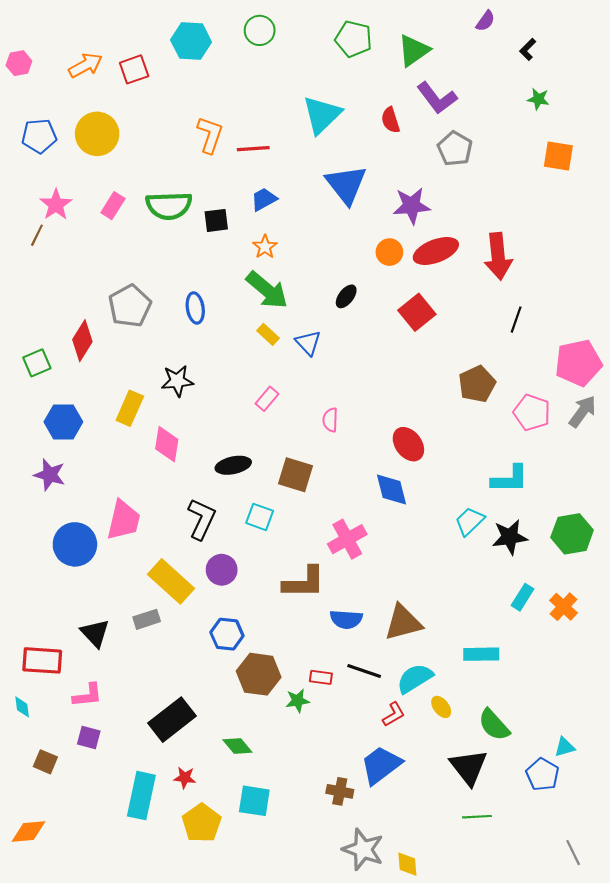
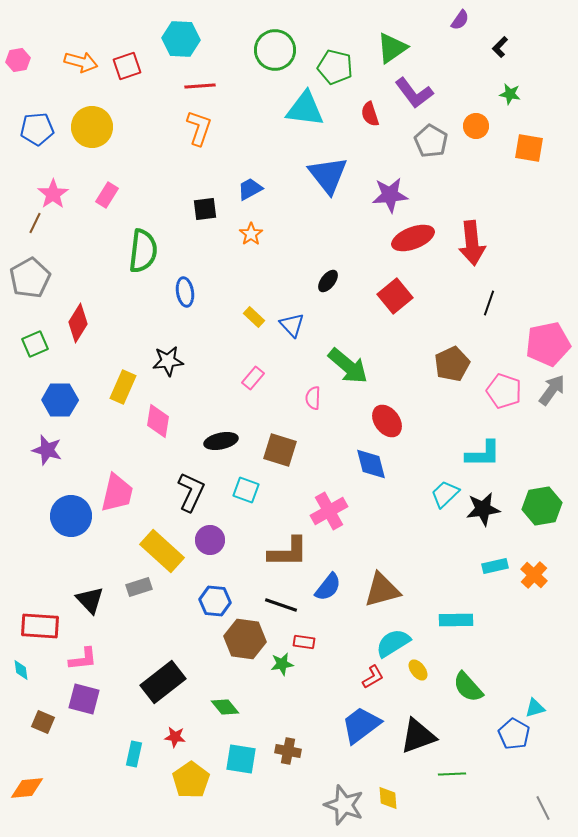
green circle: (260, 30) -> (275, 50), moved, size x1.4
green pentagon: (354, 39) -> (335, 67), moved
orange arrow: (85, 65) -> (81, 62), turned 44
cyan triangle: (322, 115) -> (305, 109), turned 51
red line: (253, 149) -> (200, 86), moved
green semicircle: (169, 206) -> (143, 251), moved, turned -81
orange circle: (389, 252) -> (476, 126), moved
green arrow: (267, 290) -> (348, 366), moved
gray pentagon: (130, 306) -> (30, 278), moved
cyan rectangle: (522, 597) -> (495, 566), turned 45
blue semicircle: (346, 619) -> (328, 587), turned -56
black line: (364, 671) -> (281, 605), moved
purple square: (89, 738) -> (84, 699), size x1.4
black triangle: (469, 767) -> (418, 736), moved, turned 48
brown cross: (340, 791) -> (288, 751), moved
cyan rectangle: (141, 796) -> (134, 754), size x0.6
yellow diamond: (407, 864) -> (388, 798), moved

